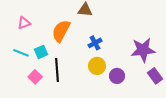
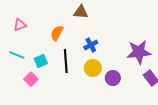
orange semicircle: (61, 31) -> (57, 33), size x0.7
cyan square: (41, 52) -> (41, 61), moved
black line: (57, 70) -> (66, 61), moved

